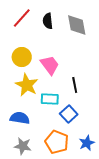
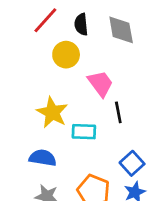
yellow circle: (22, 57) -> (66, 55), moved
pink trapezoid: (50, 65) -> (100, 84), moved
blue square: (69, 114) -> (132, 163), moved

